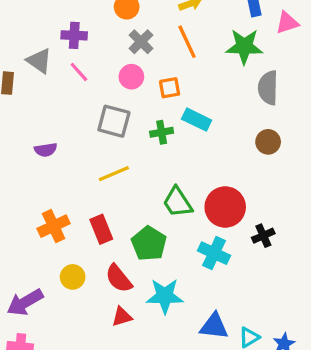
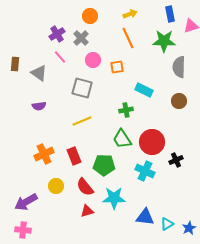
purple cross: (74, 35) -> (57, 34), turned -35
gray cross: (141, 42) -> (81, 38), moved
gray triangle: (39, 61) -> (39, 73), moved
cyan rectangle: (197, 120) -> (144, 90), moved
green cross: (162, 132) -> (126, 110), moved
green pentagon: (149, 244) -> (104, 165), turned -30

